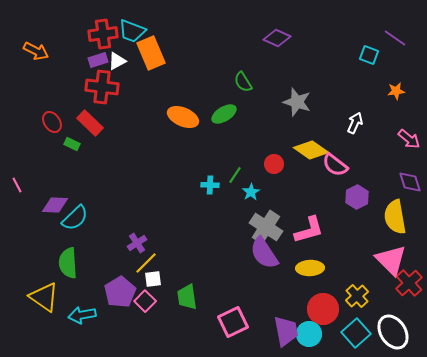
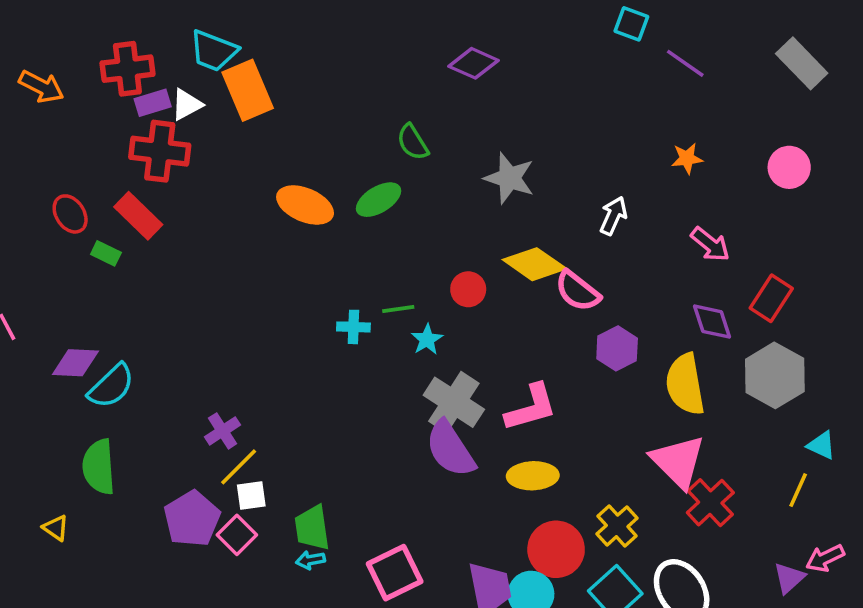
red cross: (103, 34) -> (127, 69), moved
cyan square: (369, 55) -> (631, 24), moved
green line: (235, 175) -> (398, 309), turned 48
yellow triangle: (44, 297) -> (56, 528), size x0.5
cyan arrow: (82, 315) -> (310, 560), moved, size x0.6

